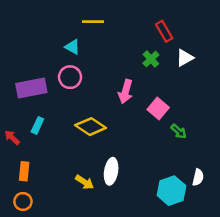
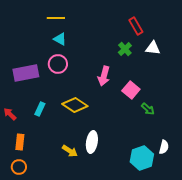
yellow line: (93, 22) -> (56, 18), moved
white triangle: (185, 58) -> (153, 48), turned 35
cyan rectangle: (37, 125) -> (40, 109), moved

